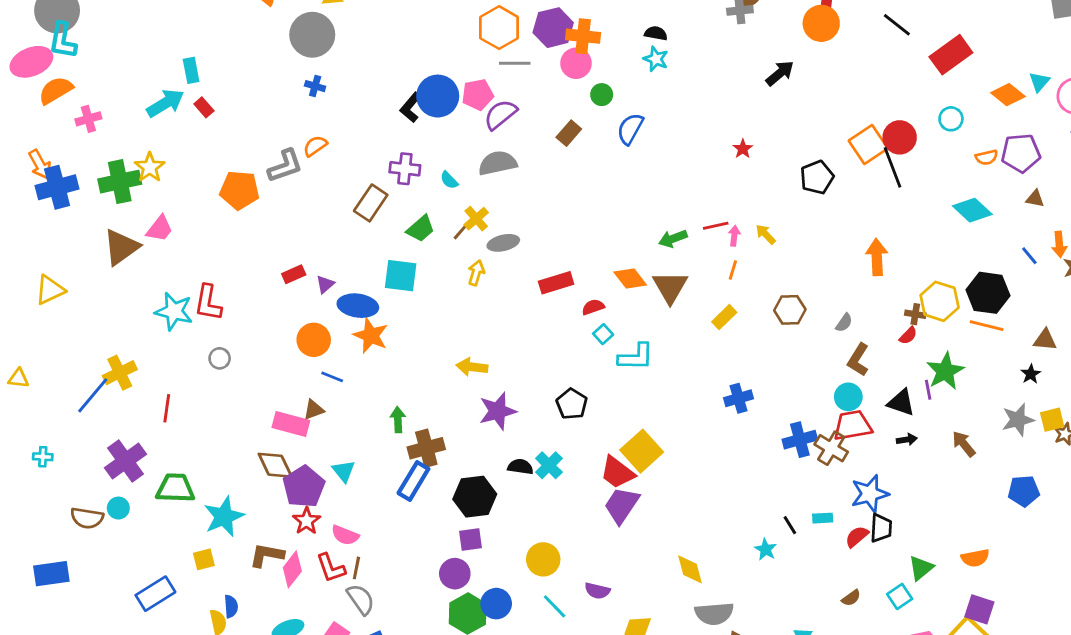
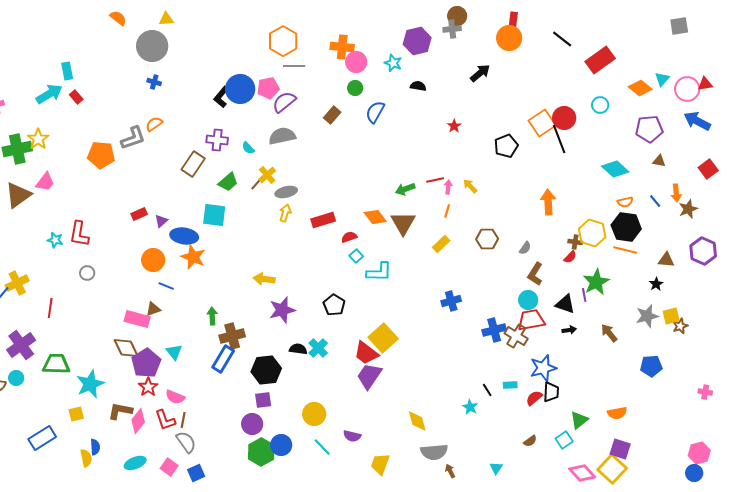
purple hexagon: (553, 28) -> (417, 41), moved
black semicircle: (656, 33) -> (418, 86), moved
pink circle: (576, 63) -> (356, 62), moved
orange semicircle: (987, 157) -> (625, 202), moved
yellow arrow: (476, 273) -> (285, 213), moved
cyan star: (174, 311) -> (55, 240), size x0.6

